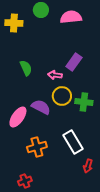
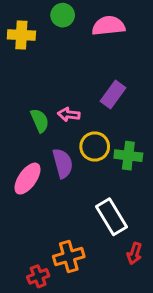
green semicircle: (26, 68) -> (40, 121), moved
pink arrow: (55, 75) -> (69, 114), moved
purple semicircle: (41, 107) -> (63, 163), turned 48
orange cross: (37, 147) -> (69, 256), moved

